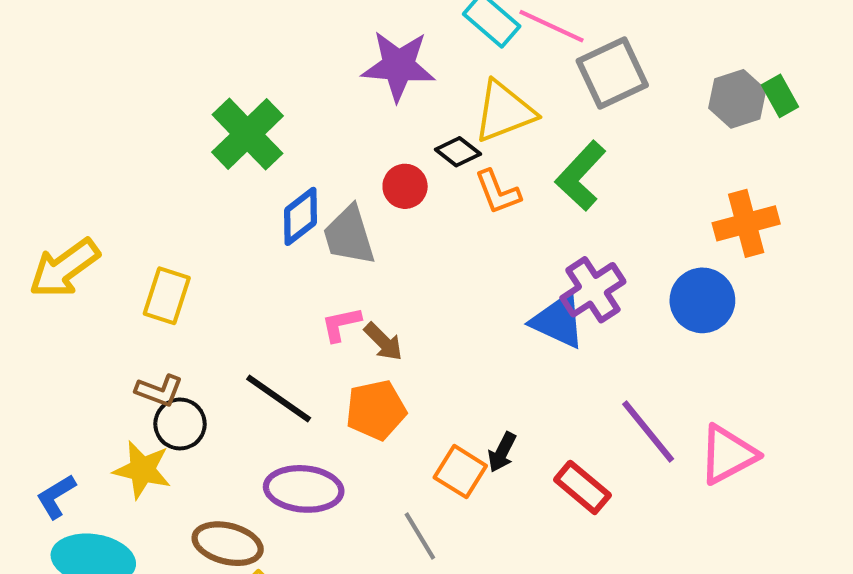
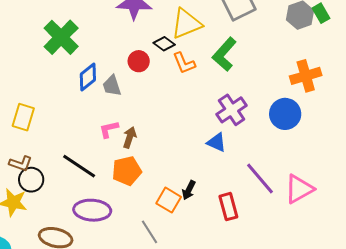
gray trapezoid: (349, 235) -> (112, 86), size x0.7
blue triangle: (558, 321) -> (216, 142), moved, size x0.7
brown arrow: (383, 342) -> (130, 137), turned -115
red rectangle: (582, 487) -> (228, 207), turned 36

